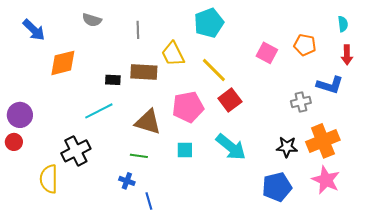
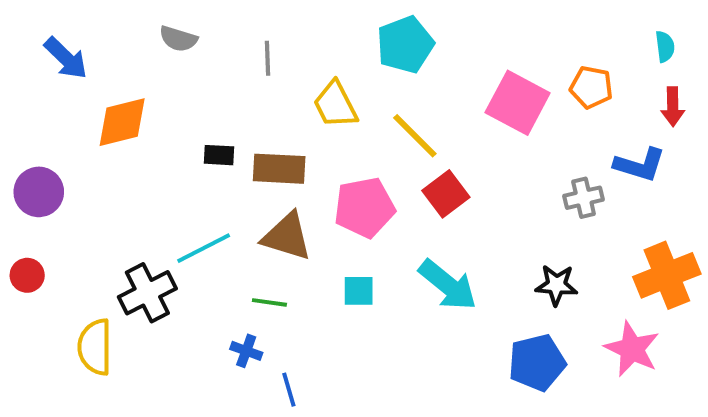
pink square: (267, 53) -> (518, 103), size x1.5
brown rectangle: (144, 72) -> (279, 169), moved
cyan line: (99, 111) -> (204, 248), moved
purple circle: (20, 115) -> (39, 192), moved
orange cross: (323, 141) -> (667, 275), moved

